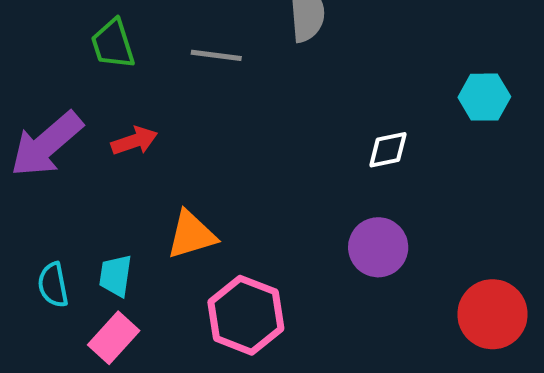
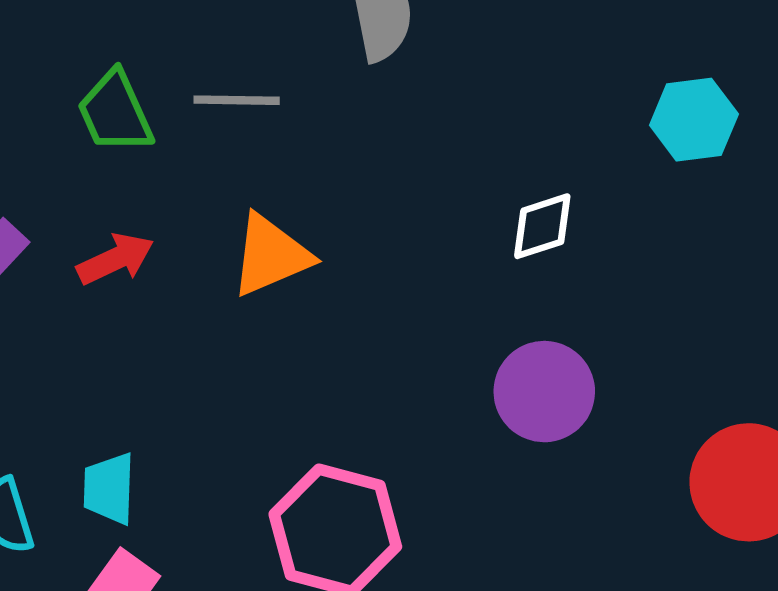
green trapezoid: (113, 44) -> (115, 112), moved
orange triangle: (191, 235) -> (271, 255), moved

